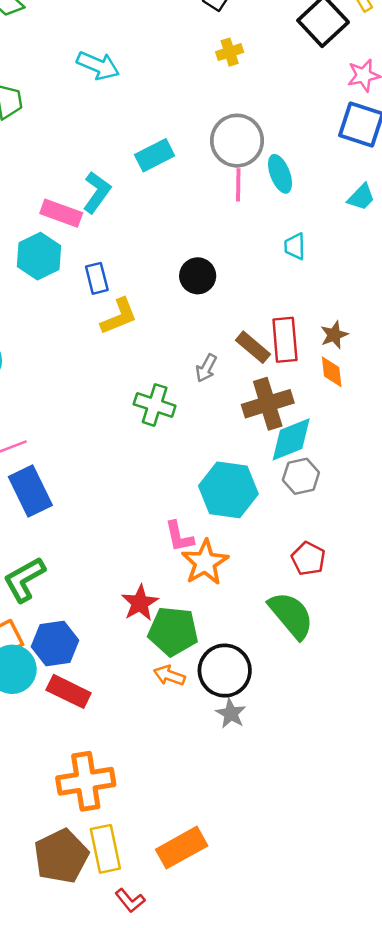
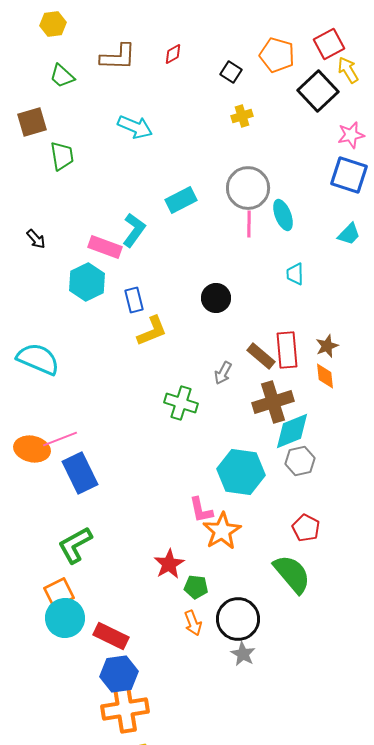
green pentagon: (173, 631) -> (196, 587), size x0.6
blue hexagon: (55, 643) -> (119, 674), moved
orange arrow: (169, 675) -> (193, 623), turned -130

